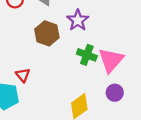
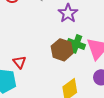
brown hexagon: (47, 33) -> (62, 50), moved

